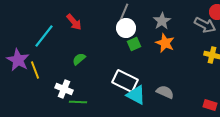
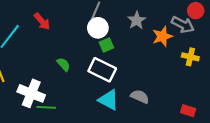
orange star: (165, 43) -> (162, 36), moved, turned 30
green semicircle: (79, 59) -> (63, 64), moved, turned 88
white rectangle: (125, 81) -> (102, 70), moved
white cross: (64, 89) -> (31, 93), size x1.4

